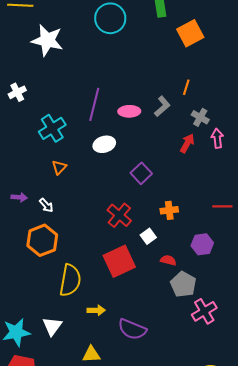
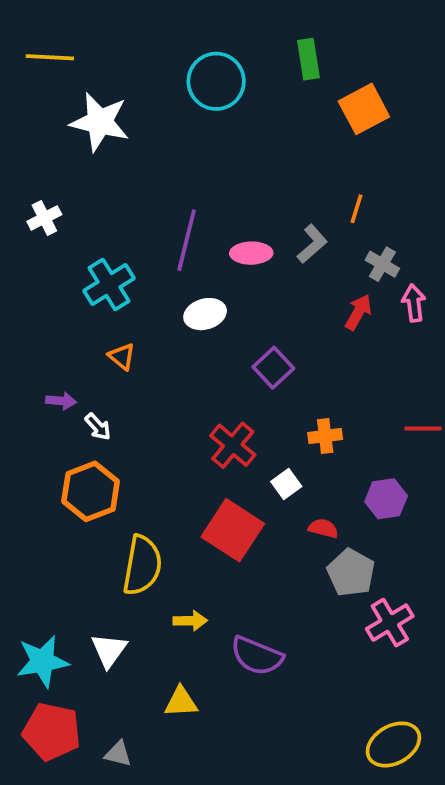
orange triangle: (59, 167) -> (122, 357), turned -35
purple arrow: (19, 197) -> (61, 401), moved
red square: (119, 261) -> (233, 530), turned -32

